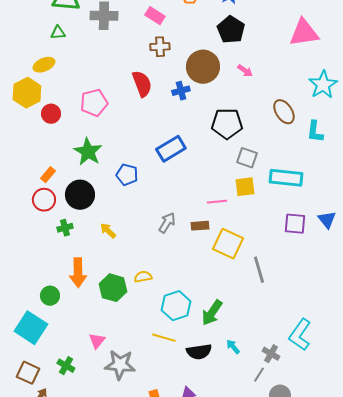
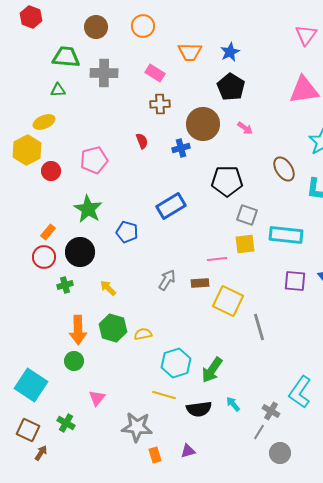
red semicircle: (142, 84) -> (142, 141), size x0.6
green hexagon: (113, 288) -> (113, 328), moved
green circle: (50, 296) -> (74, 361), moved
gray star: (120, 365) -> (137, 427), moved

